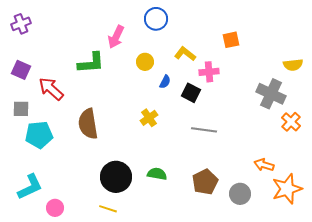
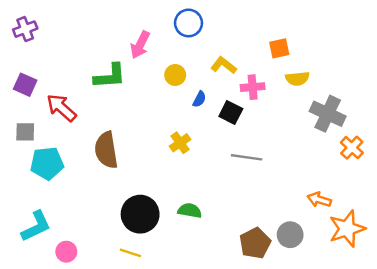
yellow semicircle: (293, 65) -> (297, 79), moved
brown pentagon: (205, 182) -> (255, 243), moved

